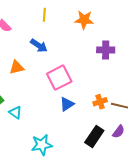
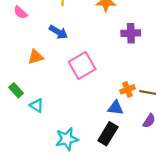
blue triangle: (67, 104) -> (116, 108), moved, turned 42
black rectangle: (94, 136) -> (108, 134), moved

